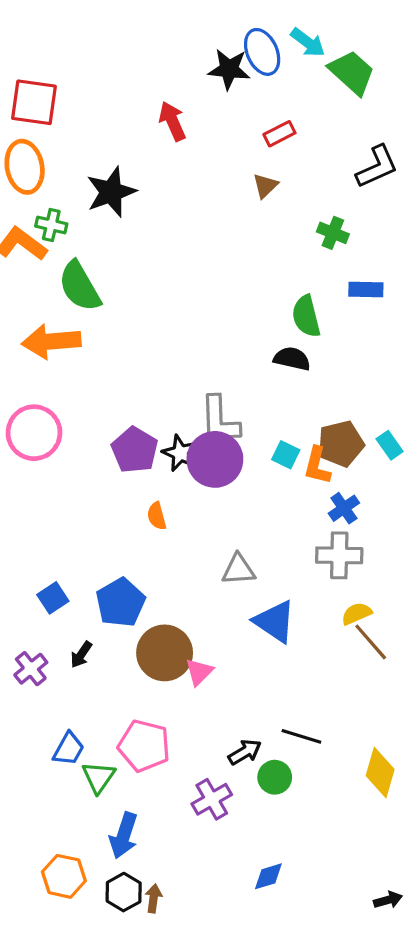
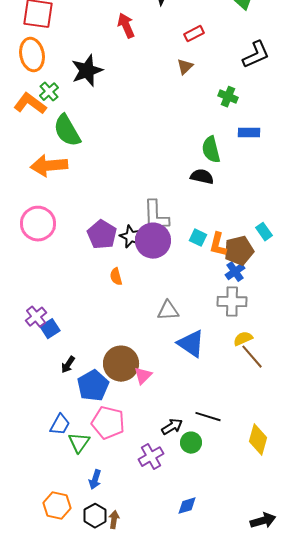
green cross: (51, 225) -> (49, 92), turned 36
brown pentagon: (341, 444) -> (239, 251), moved
blue pentagon: (121, 603) -> (93, 386), moved
purple cross: (31, 669) -> (36, 317), moved
blue arrow: (124, 835) -> (95, 480), size x0.7
black arrow: (388, 900) -> (263, 521), size x1.4

